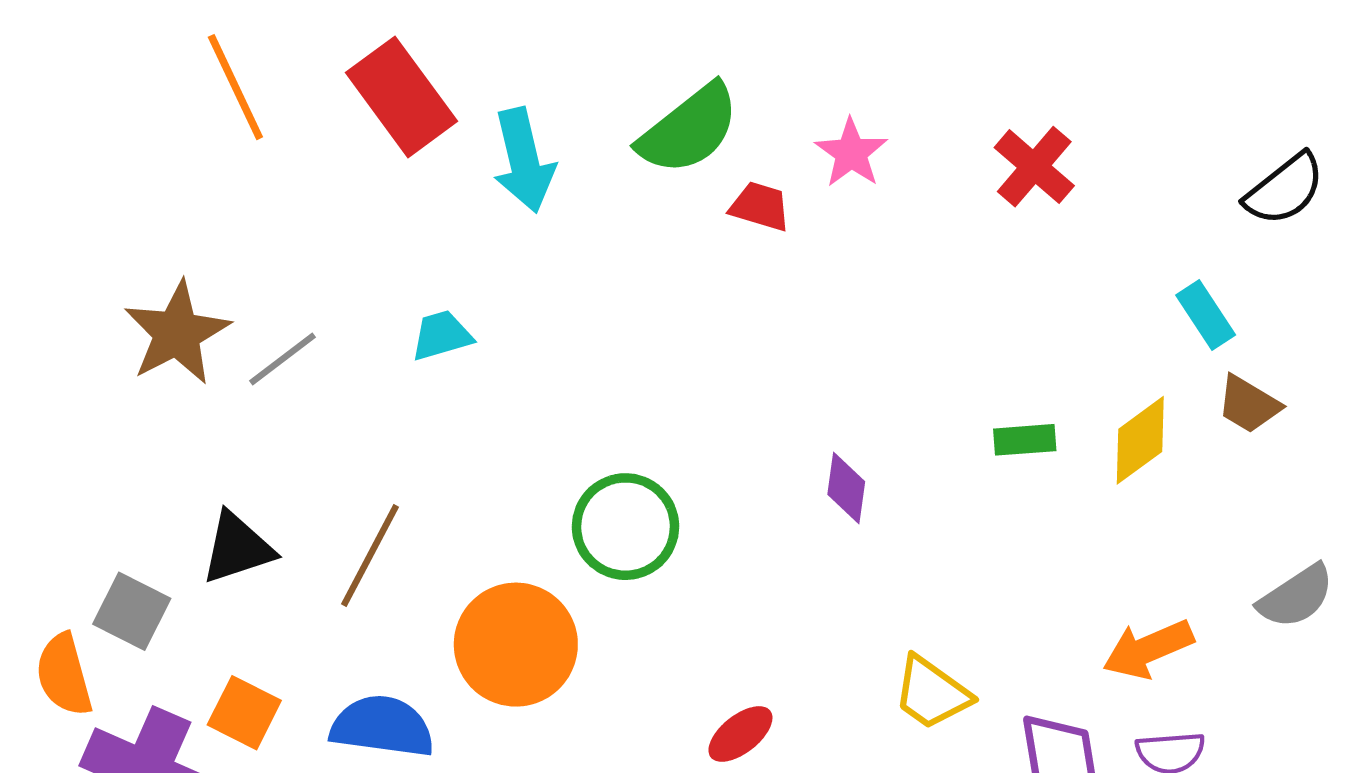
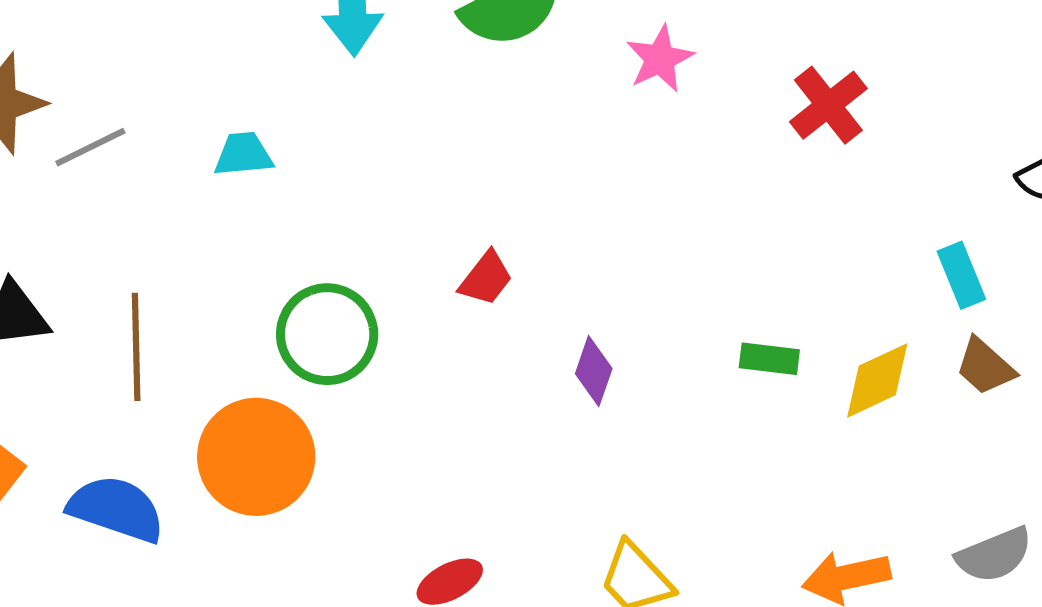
red trapezoid: (760, 206) -> (486, 278), moved, turned 100
green circle: (626, 527) -> (327, 334), moved
brown line: (370, 555) -> (136, 347), turned -40

